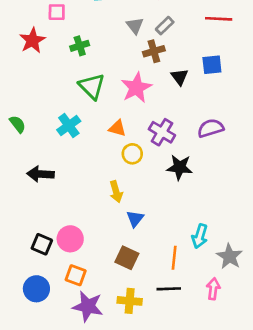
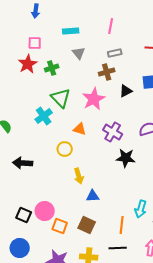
gray triangle: (135, 26) -> (79, 53), moved
gray rectangle: (165, 26) -> (115, 53), turned 32
red star: (32, 40) -> (28, 64), moved
black triangle: (180, 77) -> (126, 91), turned 40
cyan cross: (69, 125) -> (44, 116), moved
yellow circle: (132, 154) -> (65, 149), moved
blue triangle: (135, 219) -> (93, 196), turned 48
orange square: (76, 275) -> (60, 226), moved

